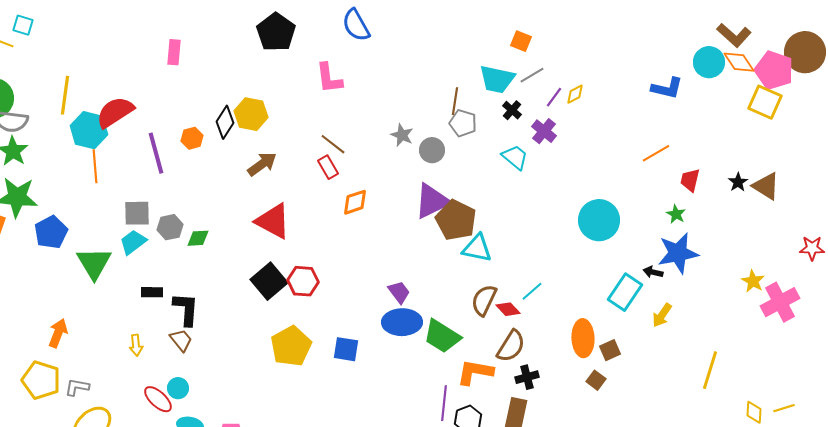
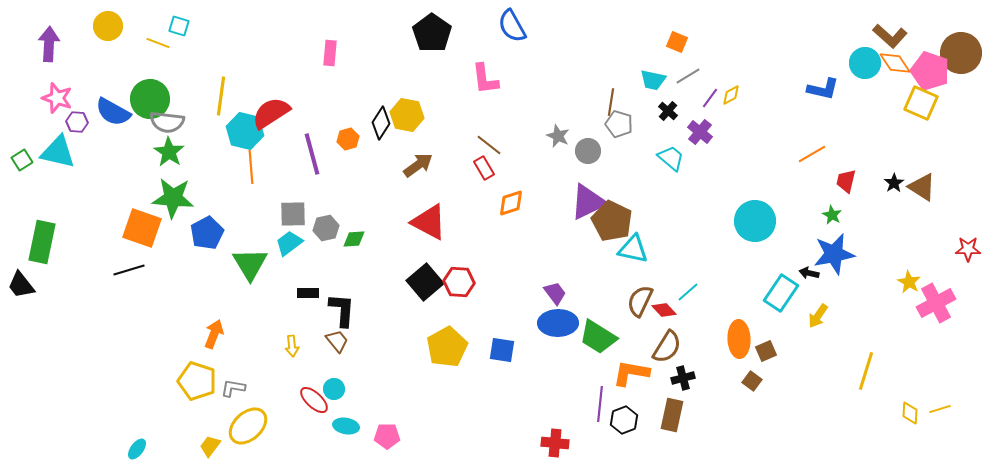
cyan trapezoid: (497, 79) -> (653, 80), size x0.7

